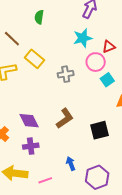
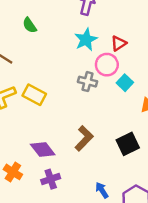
green semicircle: (39, 17) -> (30, 25), turned -32
yellow rectangle: (34, 59) -> (34, 95), moved
gray cross: (66, 74) -> (88, 82), moved, turned 35

